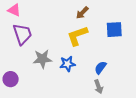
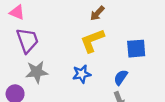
blue square: (114, 30) -> (136, 49), moved
gray star: (42, 59) -> (37, 72), moved

